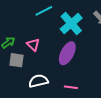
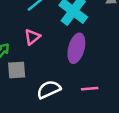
pink triangle: (33, 45) -> (32, 37), moved, turned 48

